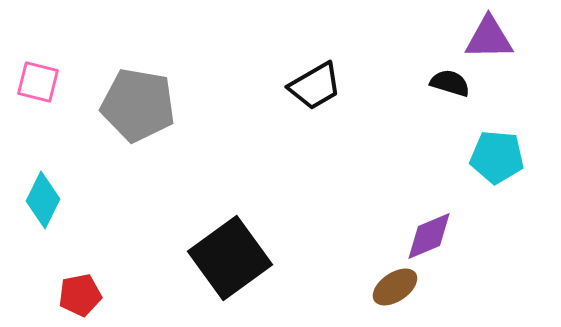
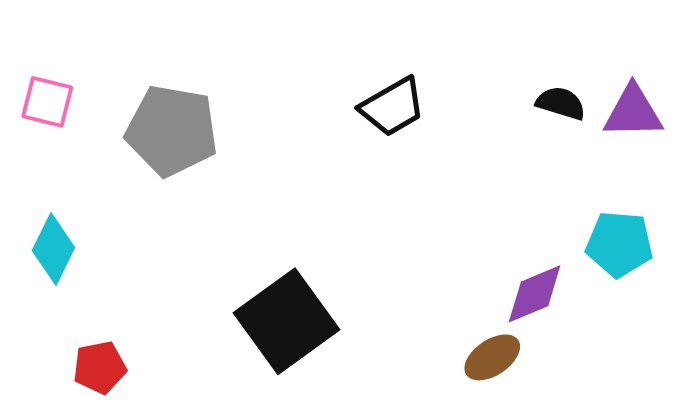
purple triangle: (489, 38) -> (633, 112), moved
cyan pentagon: (497, 157) -> (619, 244), moved

